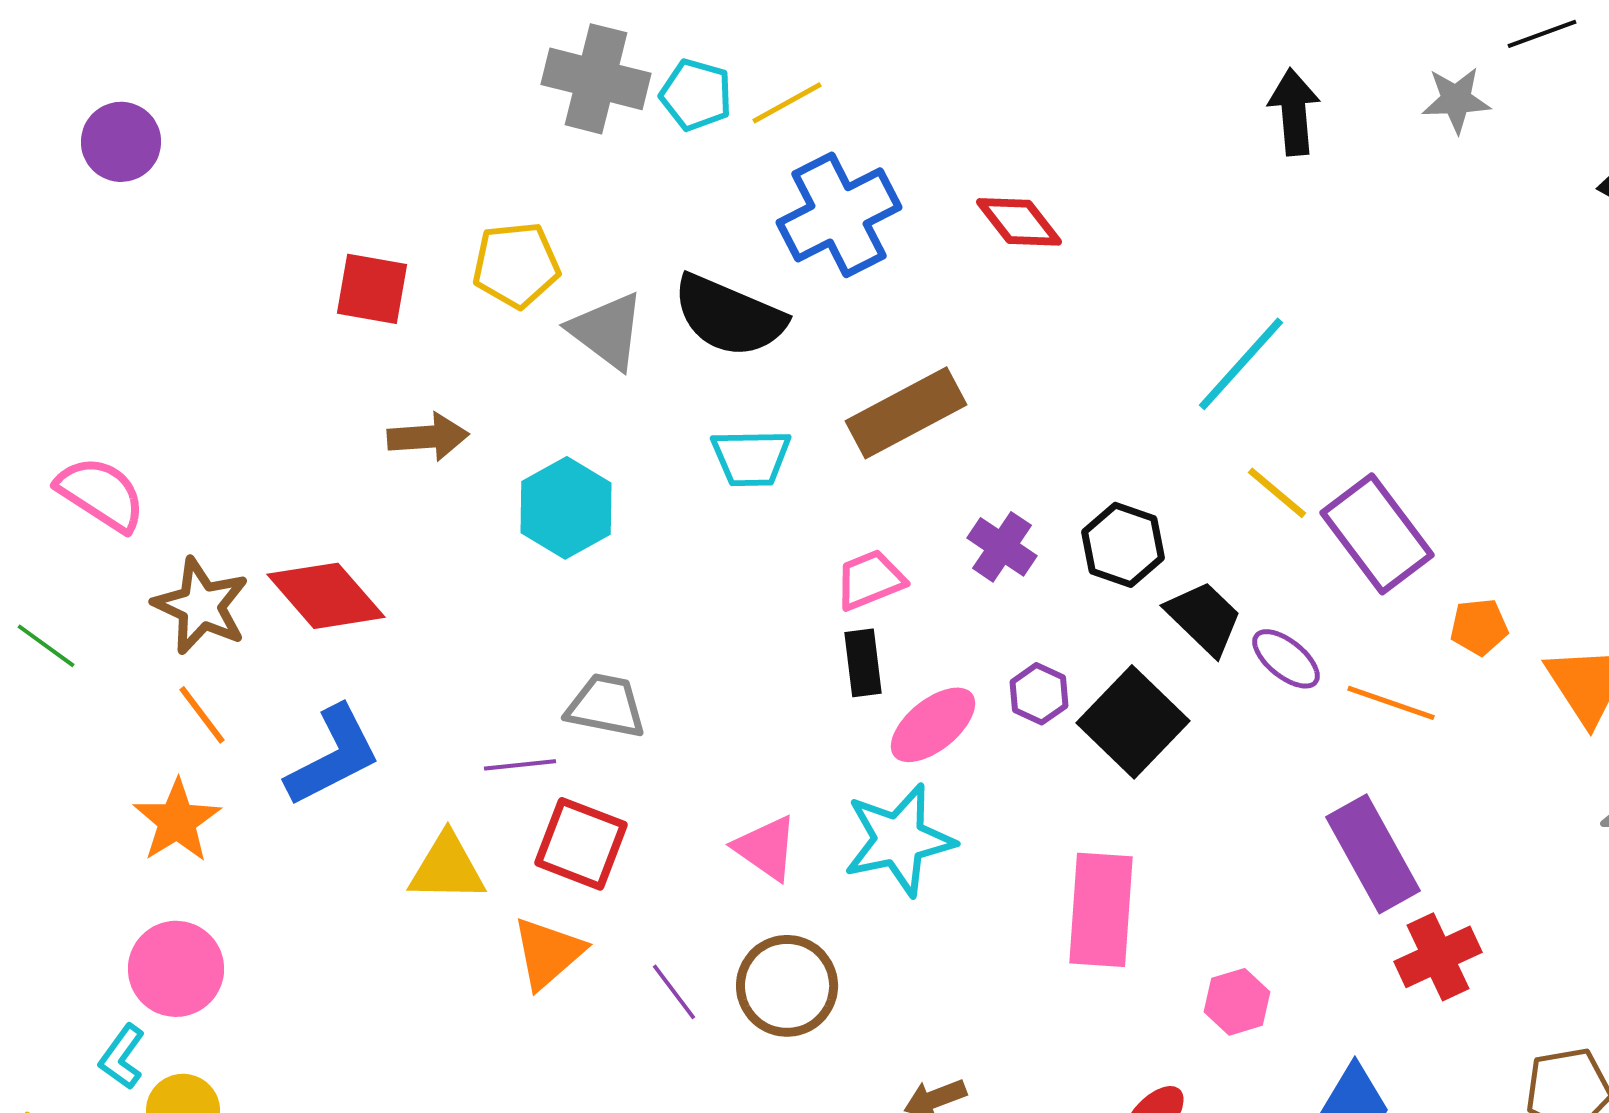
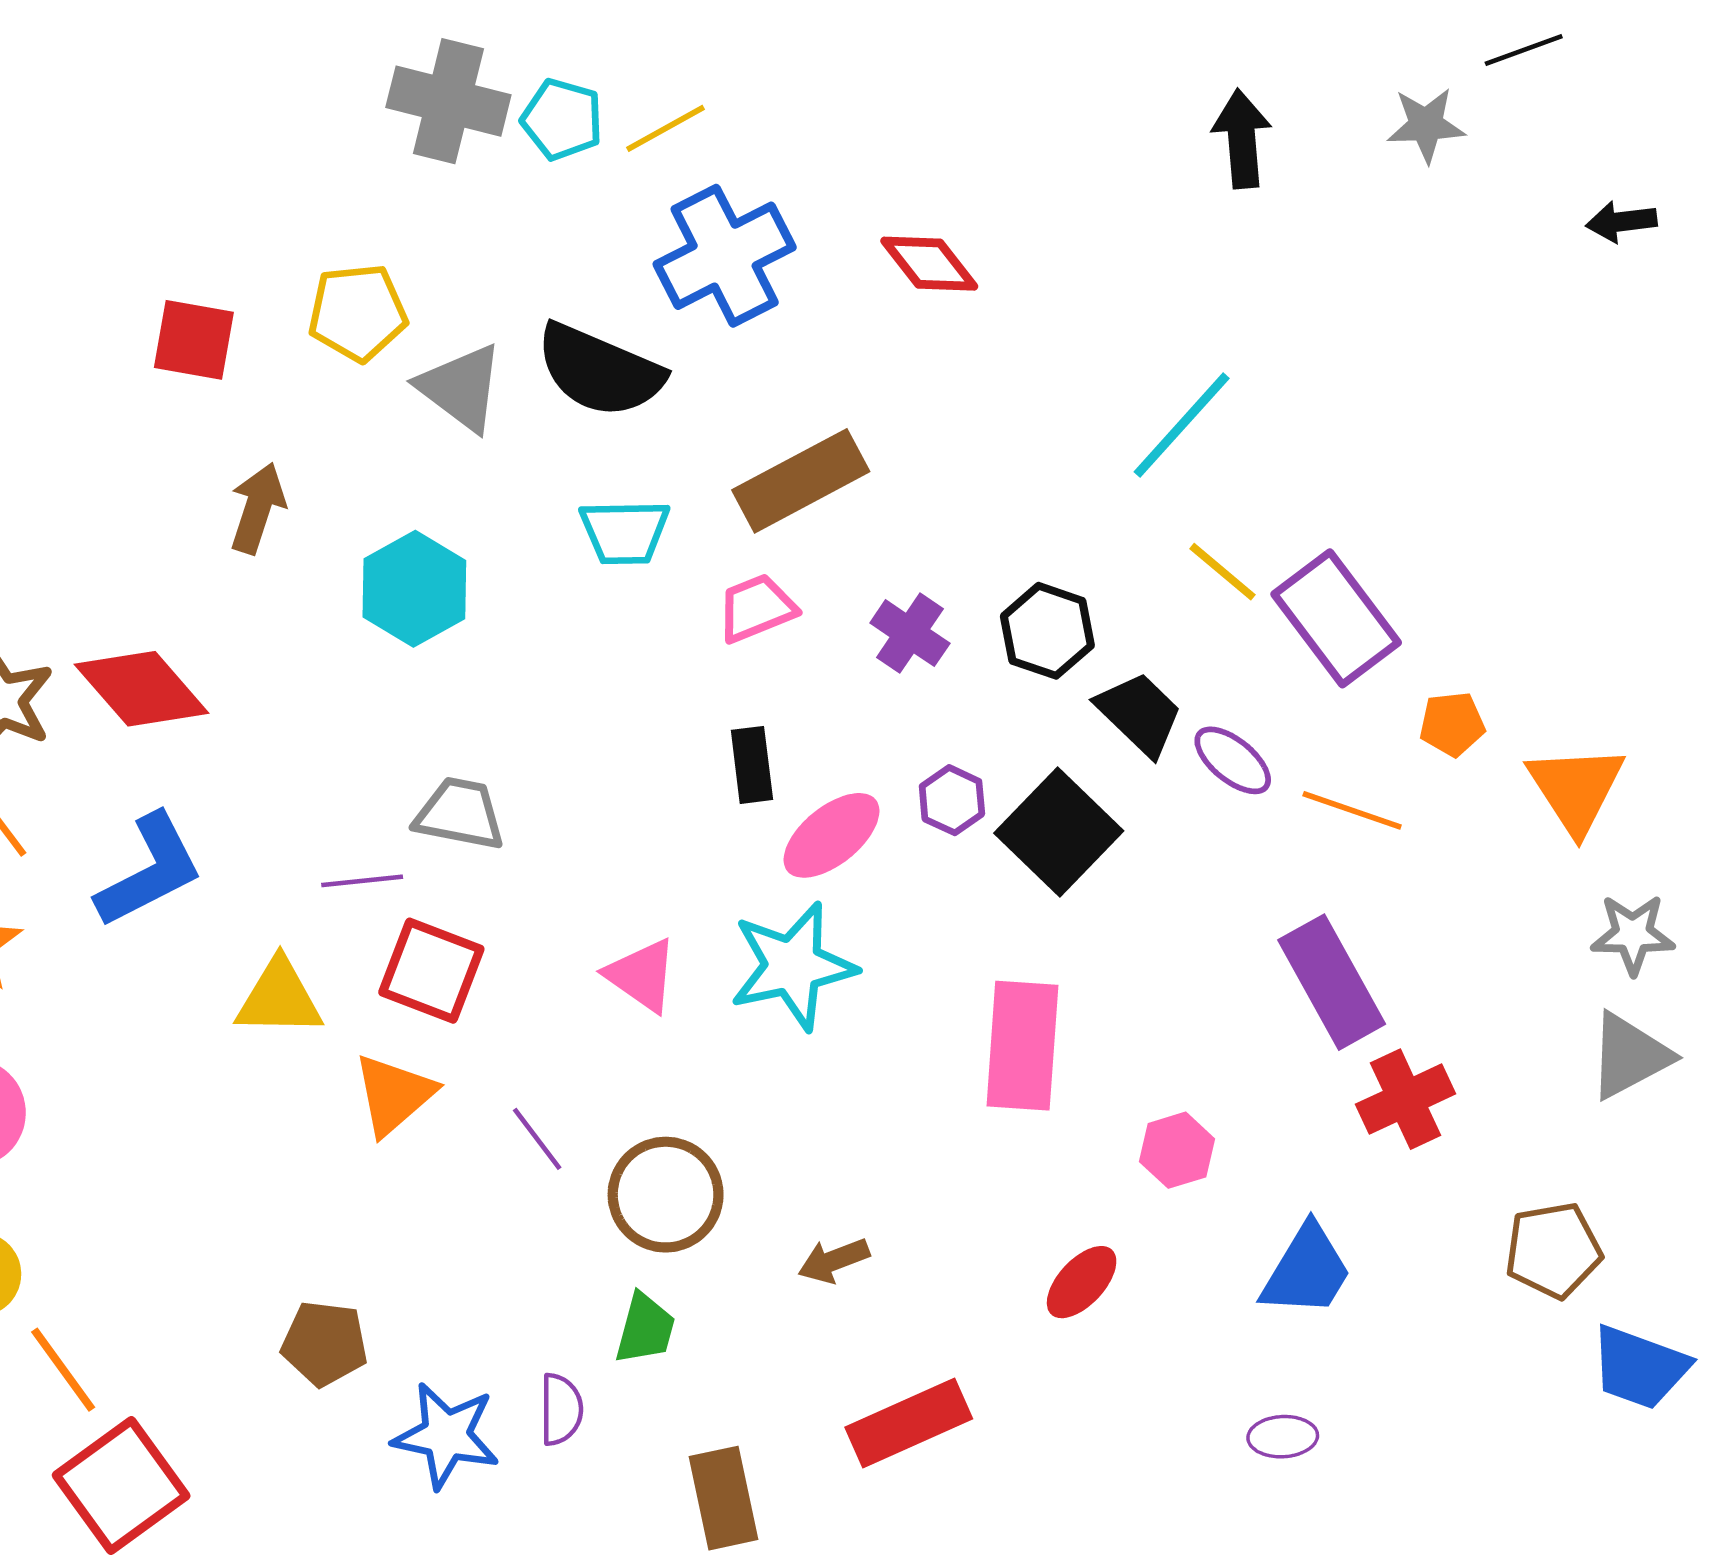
brown arrow: (428, 437) -> (258, 508), turned -68
pink trapezoid: (870, 580) -> (756, 608), moved
brown circle: (787, 986) -> (666, 1195), moved

